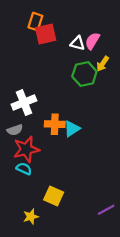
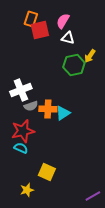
pink semicircle: (92, 41) -> (63, 21), moved
gray semicircle: (15, 130) -> (31, 106), moved
purple line: (106, 210) -> (93, 196), moved

